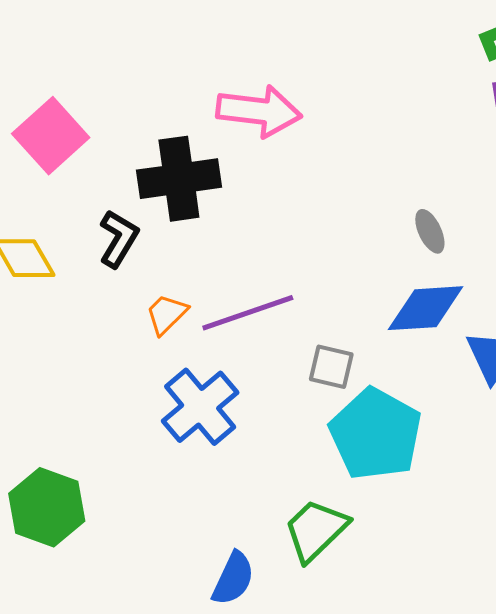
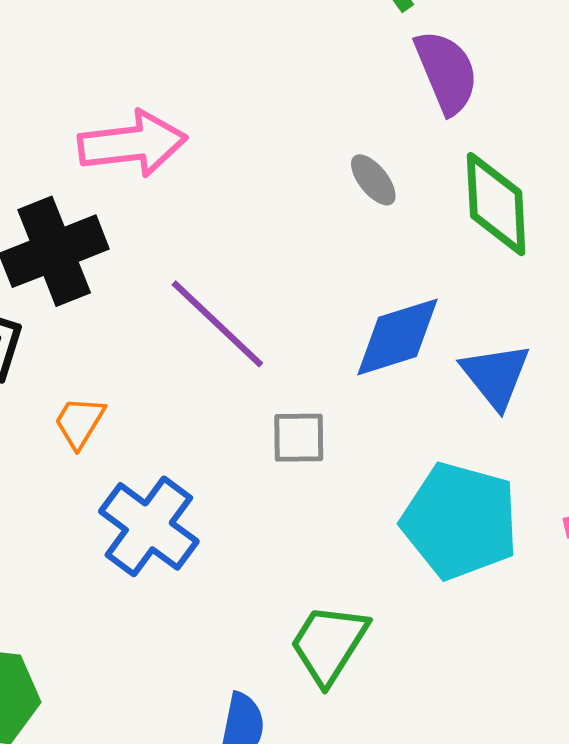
gray ellipse: (430, 231) -> (373, 180), moved
purple line: (248, 313) -> (217, 324), moved, turned 76
cyan pentagon: (376, 434) -> (460, 521), moved

